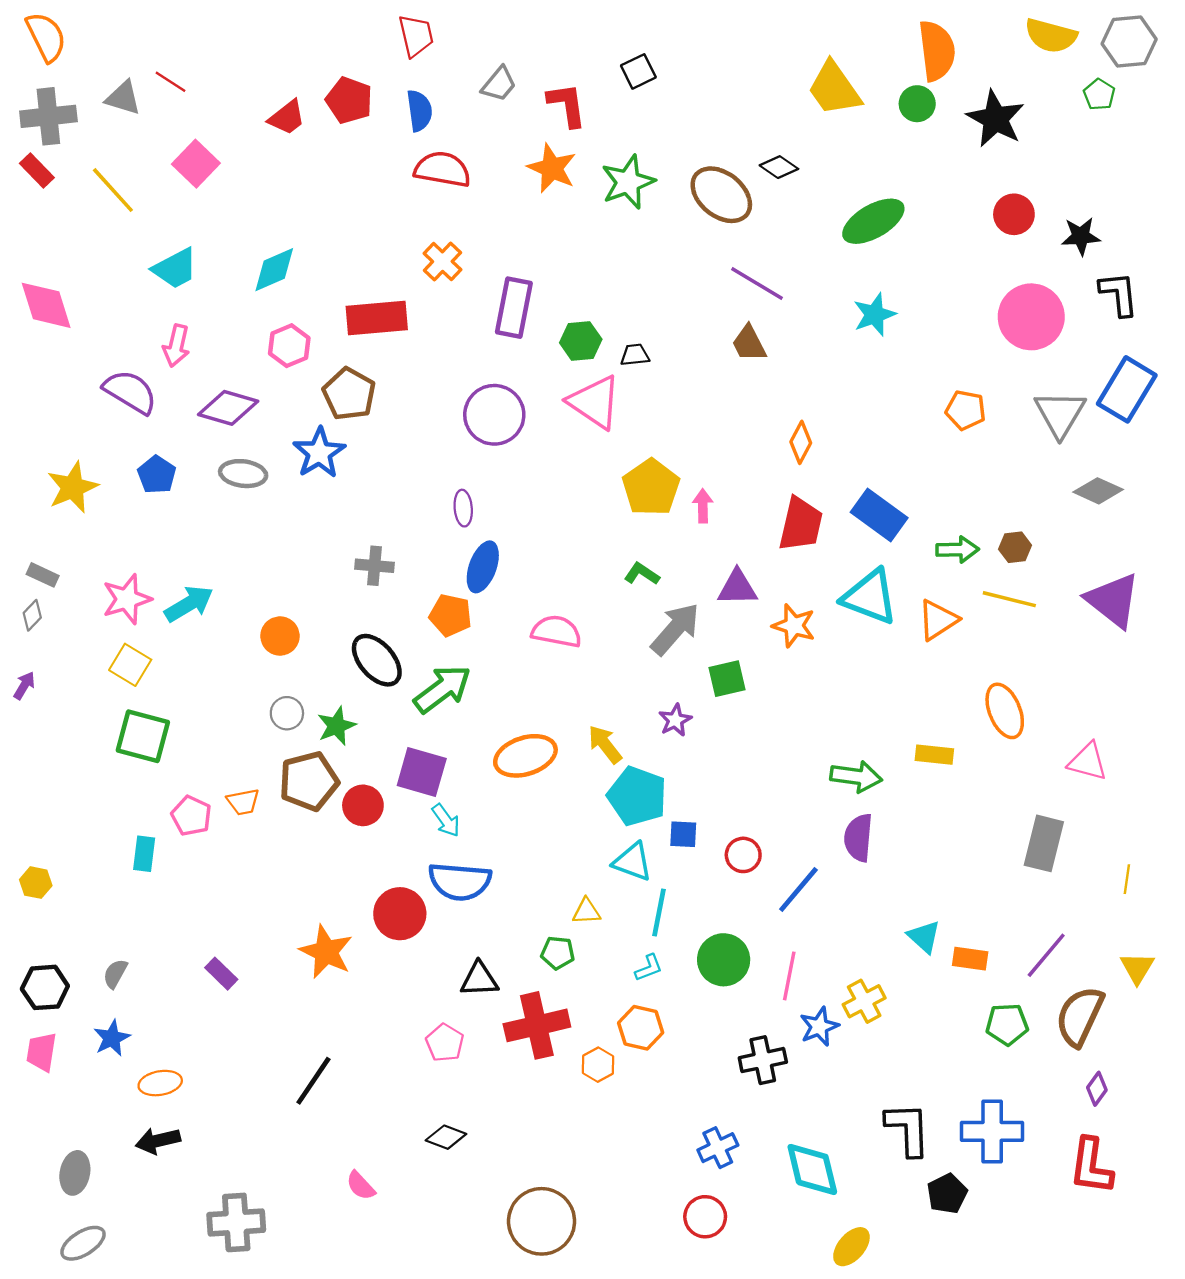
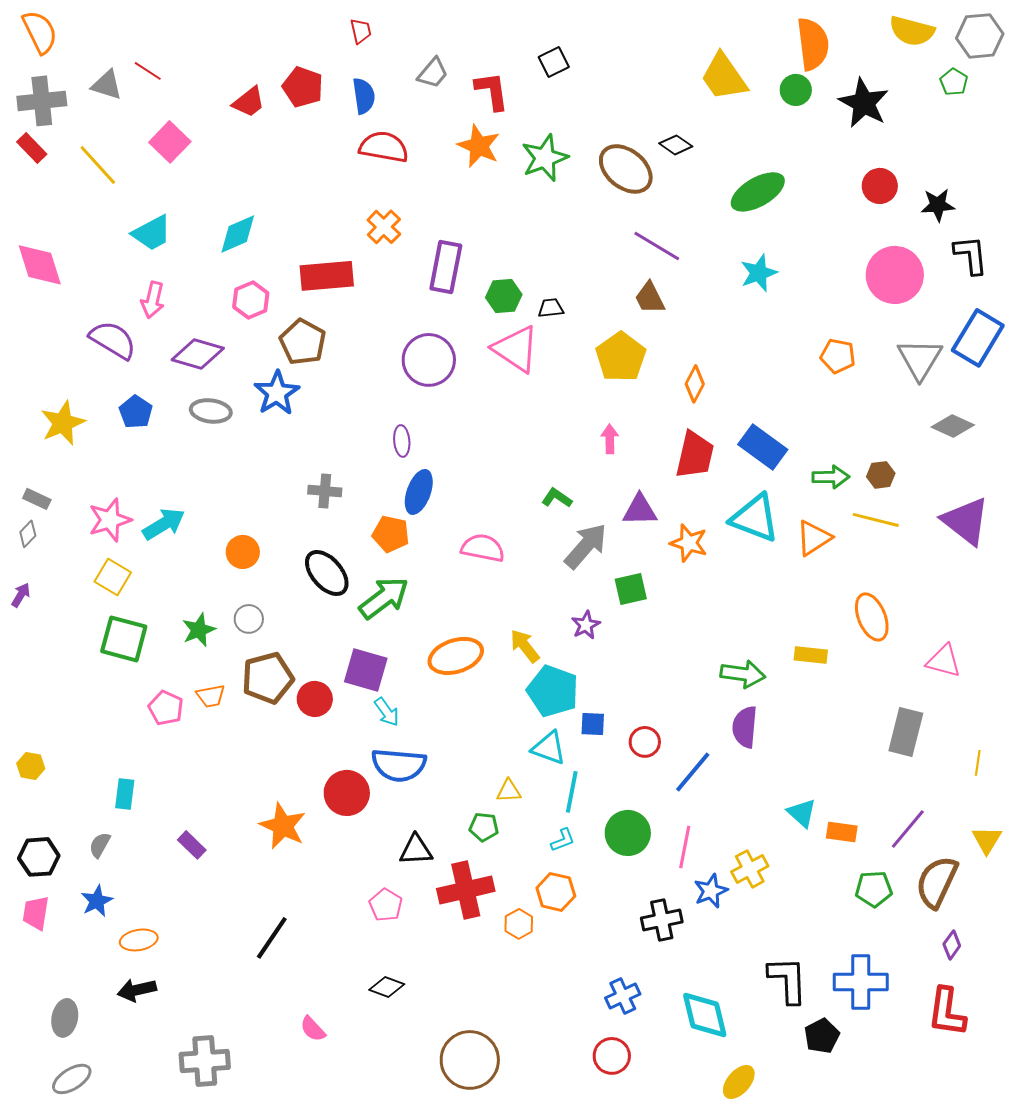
red trapezoid: (416, 36) -> (361, 31), size x0.7
yellow pentagon: (651, 487) -> (621, 357), moved
green star: (336, 726) -> (199, 630), moved
cyan rectangle: (144, 854) -> (125, 794), moved

